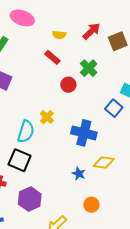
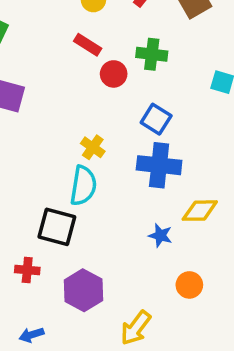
green cross: (89, 68) -> (152, 54), turned -30
red circle: (68, 85) -> (114, 74), moved
blue square: (114, 108) -> (156, 119), moved
cyan semicircle: (26, 132) -> (83, 186), moved

